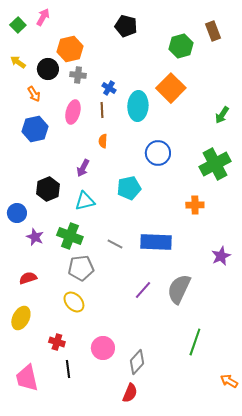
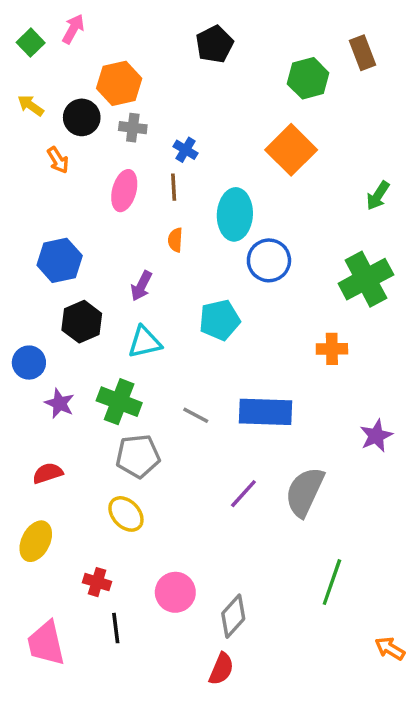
black pentagon: (126, 26) -> (214, 44), turned 30
cyan ellipse: (138, 106) -> (235, 214), moved
blue hexagon: (35, 129) -> (60, 260), moved

